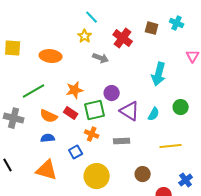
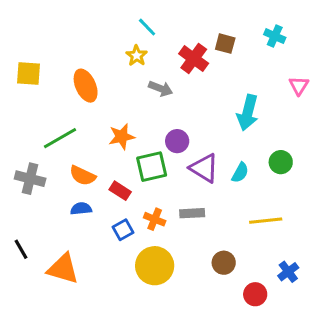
brown square: (152, 28) -> (225, 44), moved
orange ellipse: (51, 56) -> (86, 86), turned 60
red rectangle: (71, 113) -> (120, 191), moved
orange cross: (92, 134) -> (155, 219), moved
orange triangle: (47, 170) -> (63, 269), moved

